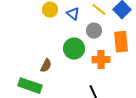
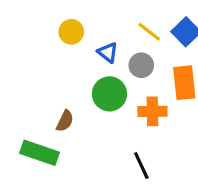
blue triangle: (73, 14) -> (108, 53), moved

